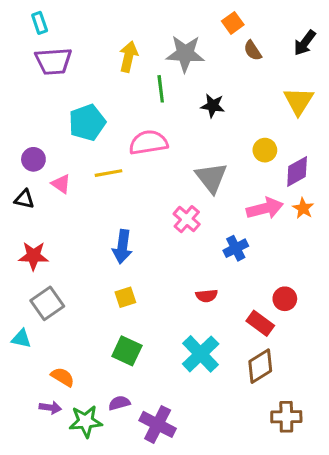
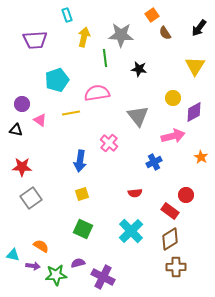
cyan rectangle: (40, 23) -> (67, 15), moved
orange star: (303, 208) -> (201, 157), moved
pink cross: (187, 219) -> (109, 143), moved
cyan triangle: (21, 339) -> (13, 255), moved
brown cross: (286, 417) -> (176, 267), moved

